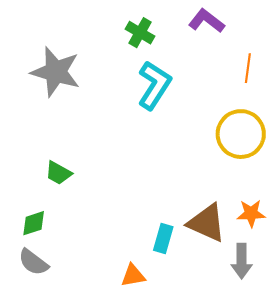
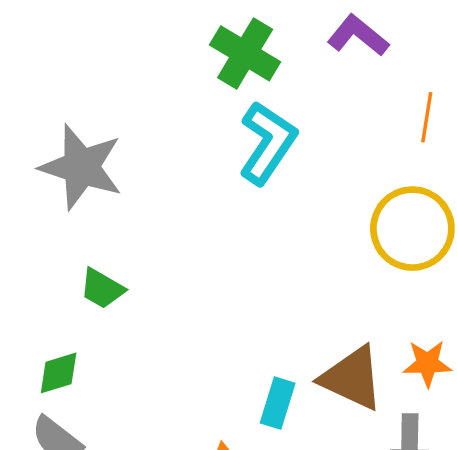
green cross: (140, 33) -> (245, 53), size x1.4
gray star: (56, 72) -> (81, 167), moved

